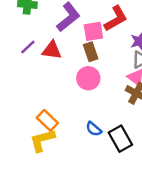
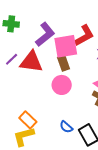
pink square: (93, 31) -> (66, 46), size x1.4
red triangle: (52, 50) -> (31, 62), size x1.4

